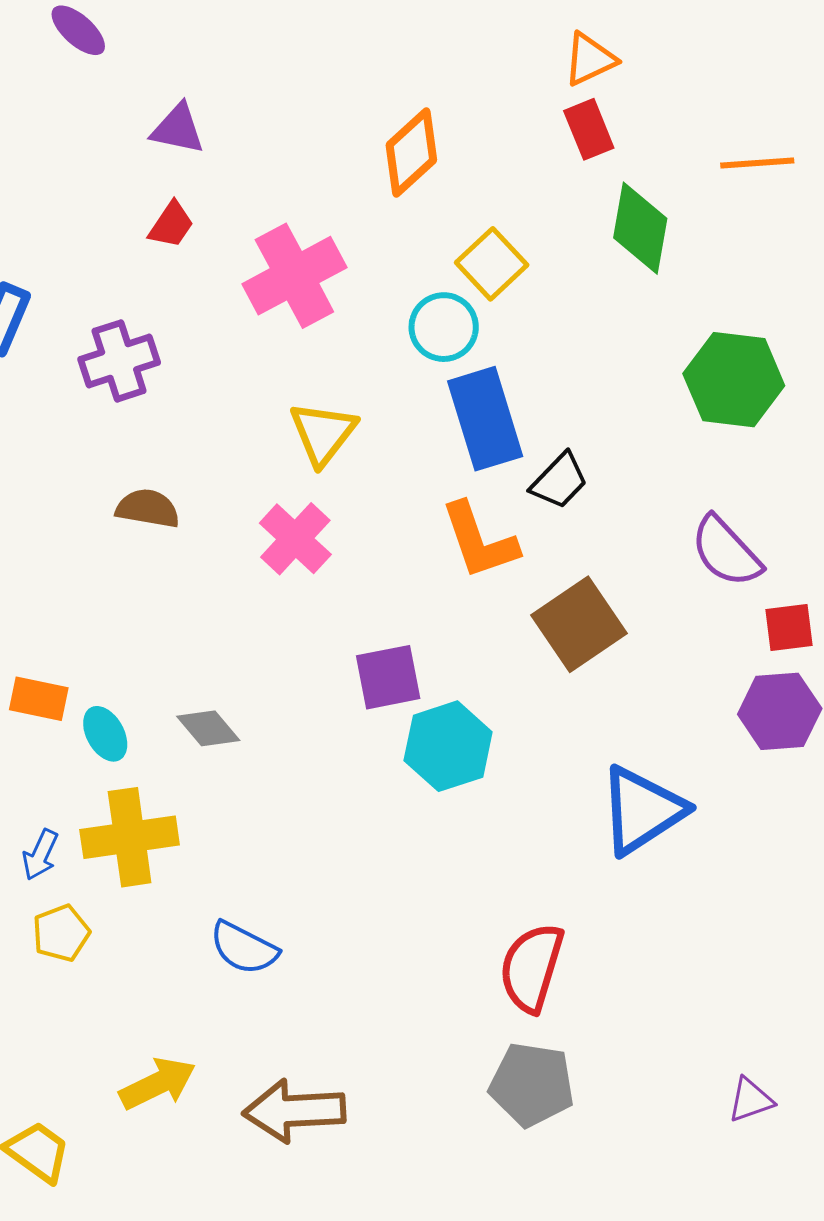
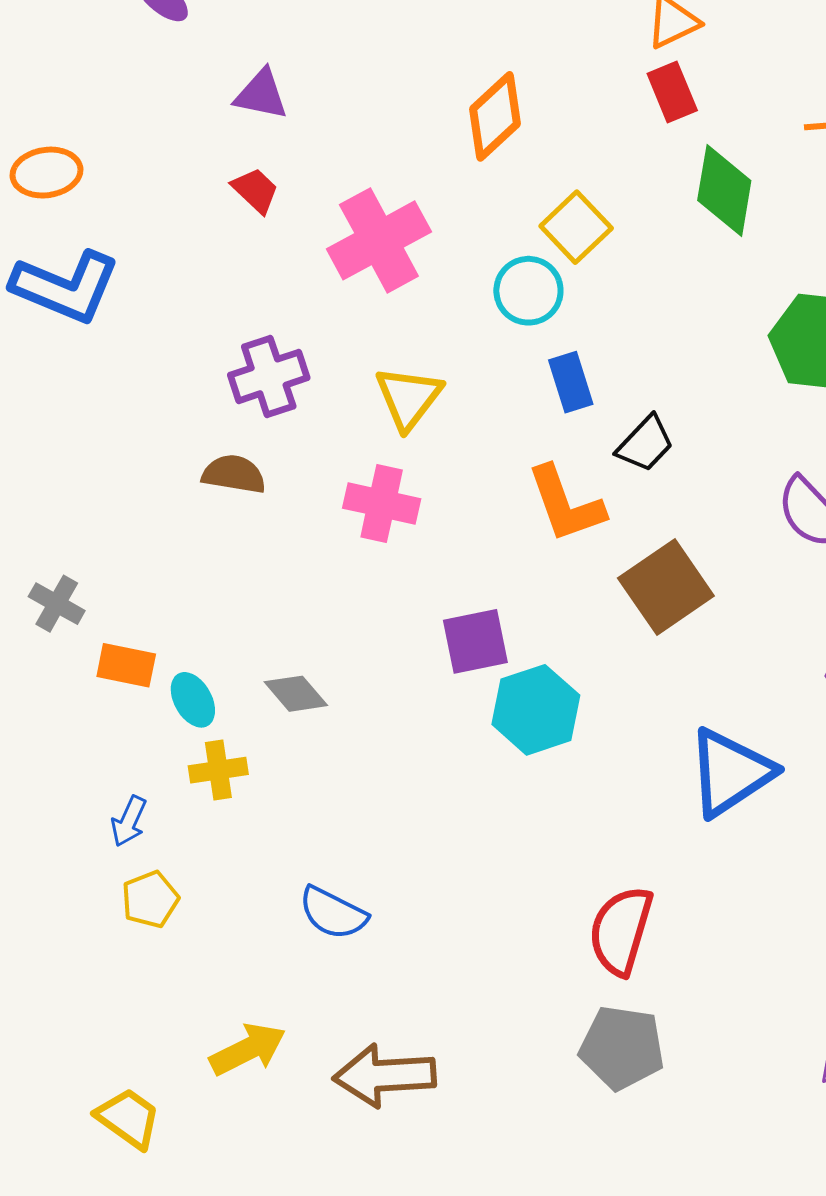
red trapezoid: (171, 225) -> (255, 190), turned -80
purple cross: (119, 361) -> (269, 376), moved
blue rectangle: (485, 419) -> (571, 382), size x0.6
pink cross: (295, 539) -> (382, 503), turned -30
yellow cross: (130, 837) -> (218, 770), moved, size x0.6

